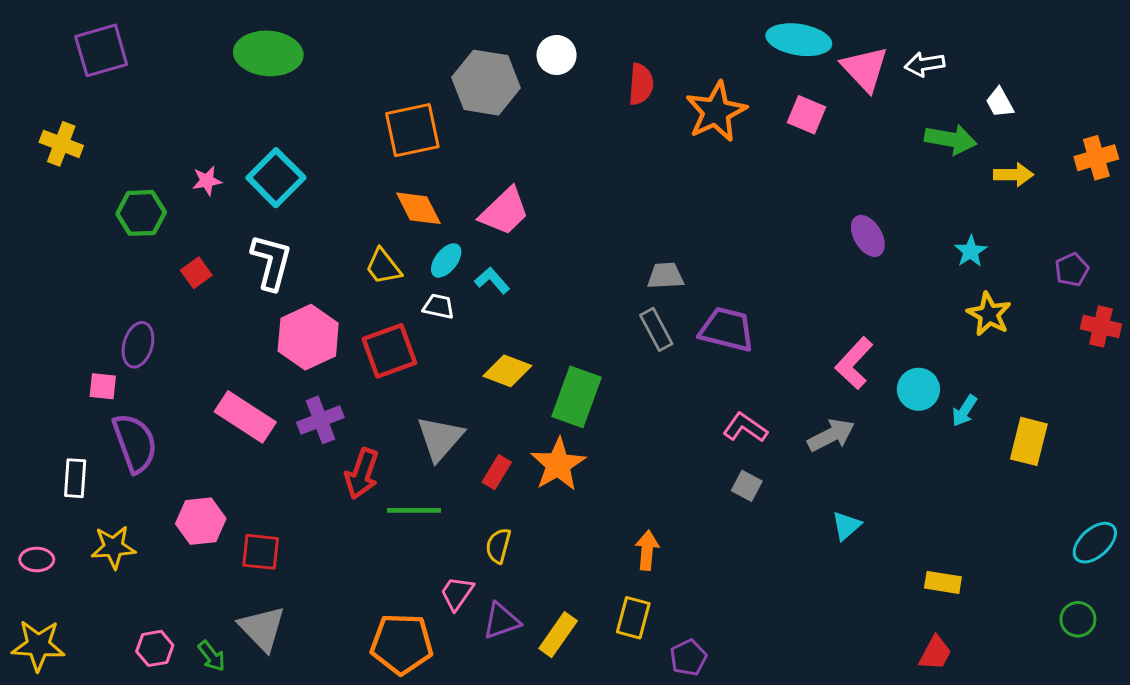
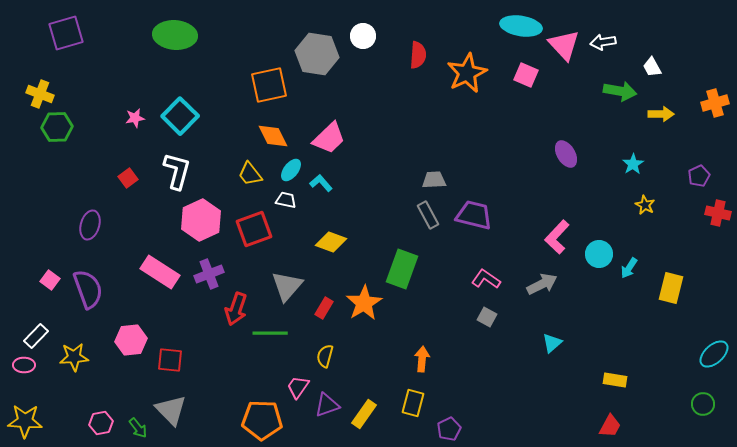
green hexagon: (141, 213) -> (57, 127), moved
yellow star: (989, 314) -> (645, 205), size x0.7
pink square: (103, 386) -> (50, 280), moved, turned 30
green rectangle: (577, 397) -> (402, 269), moved
white rectangle: (75, 478) -> (36, 336), moved, turned 40

